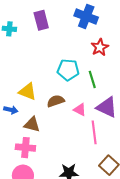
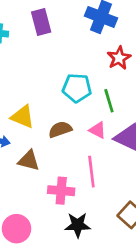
pink triangle: (80, 110) -> (97, 130), moved
pink line: (94, 132) -> (91, 172), moved
pink cross: (25, 148) -> (61, 191), moved

